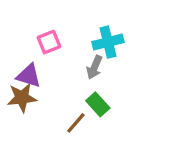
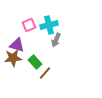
cyan cross: (108, 42) -> (49, 25), moved
green rectangle: (98, 104) -> (35, 62), moved

